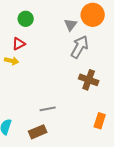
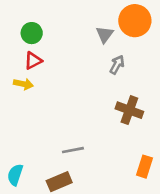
green circle: (26, 19) -> (32, 33), moved
gray arrow: (80, 47) -> (117, 65), size x0.6

